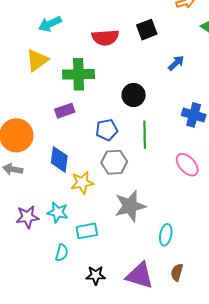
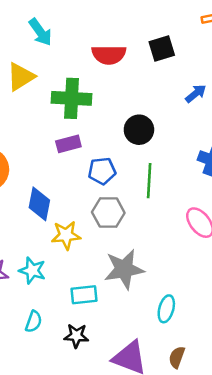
cyan arrow: (50, 24) -> (40, 32), turned -105
purple rectangle: (65, 111) -> (68, 144), moved
cyan rectangle: (87, 231) -> (84, 295), moved
black star: (96, 275) -> (76, 336), moved

